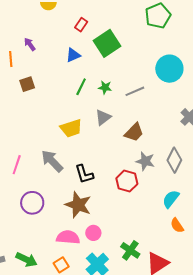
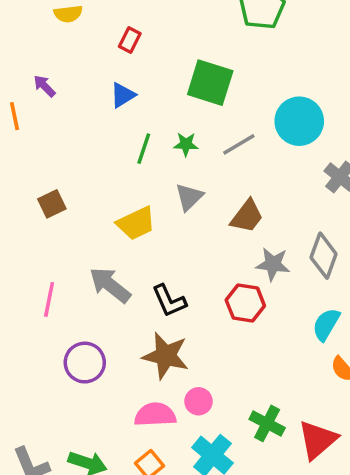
green square: (107, 43) -> (210, 83), moved, turned -32
cyan circle: (169, 69) -> (299, 121), moved
brown square: (27, 84) -> (52, 204), moved

